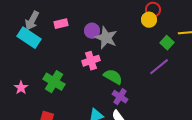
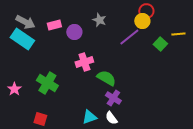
gray arrow: (32, 21) -> (25, 22), turned -90
purple circle: (92, 31) -> (74, 32), moved
gray star: (106, 38) -> (99, 20), moved, size x0.6
purple line: (159, 67) -> (129, 37), moved

